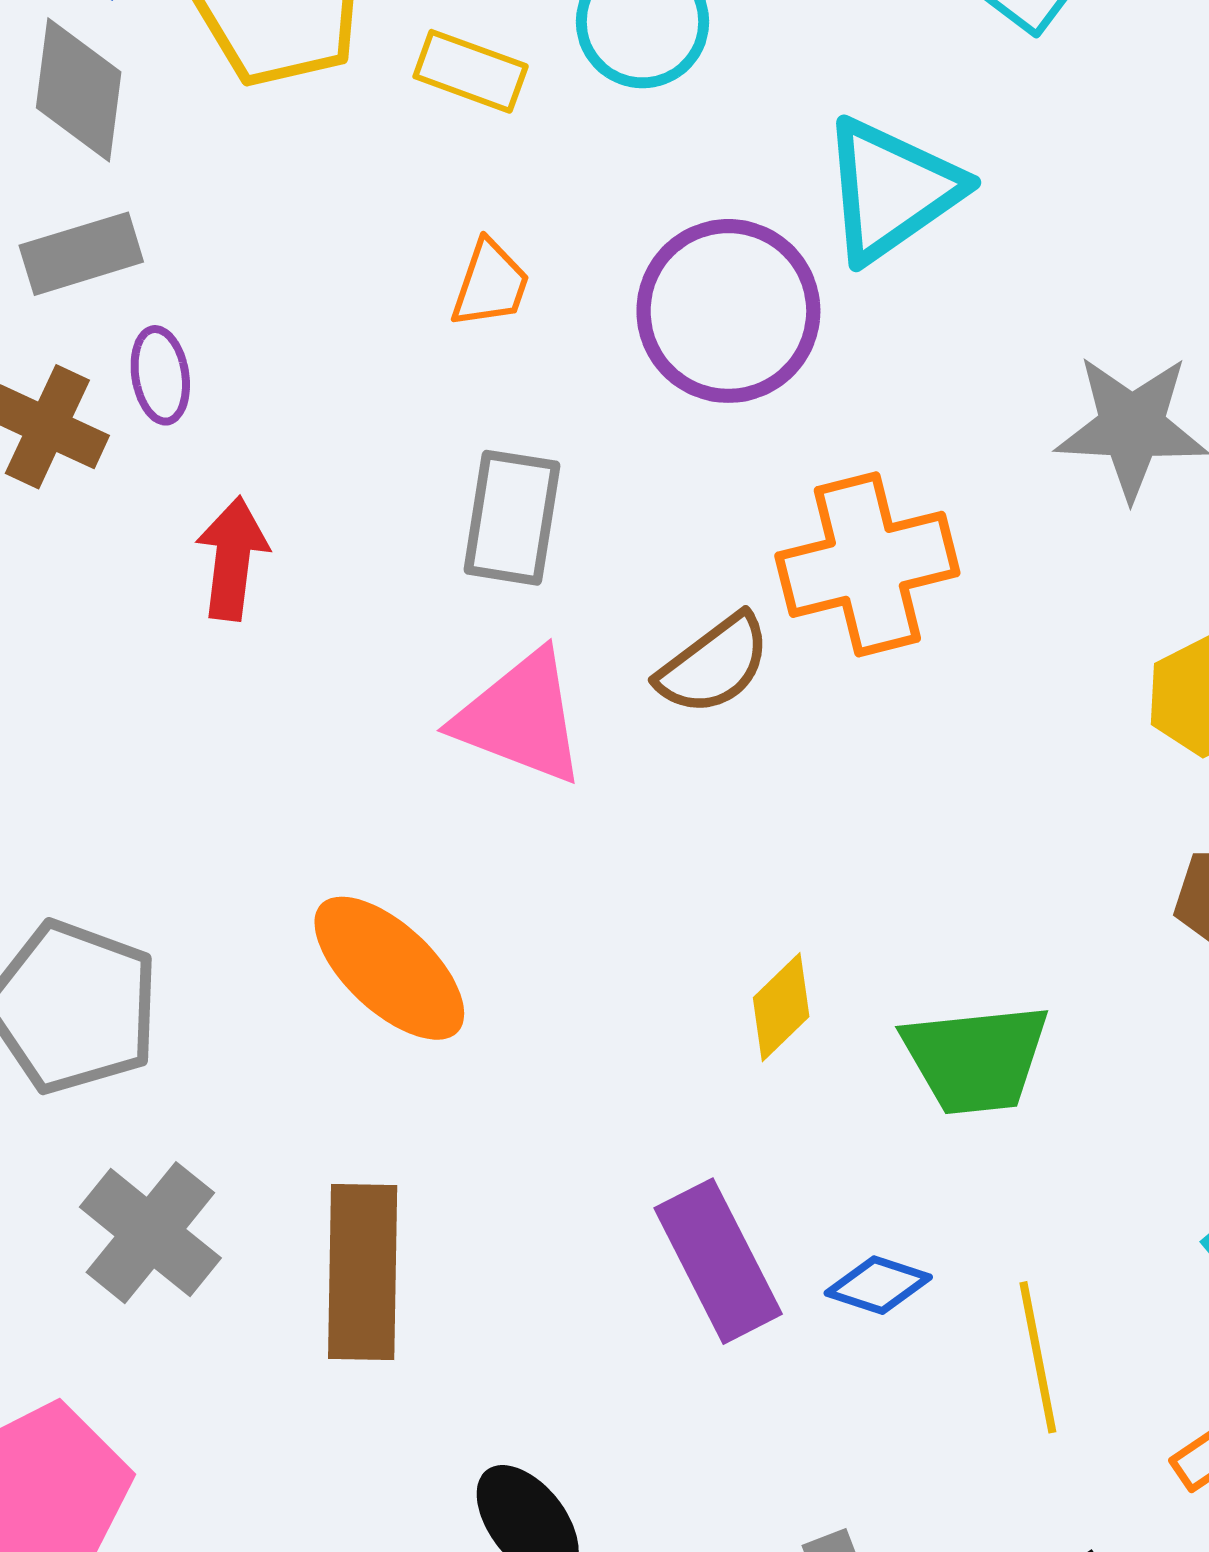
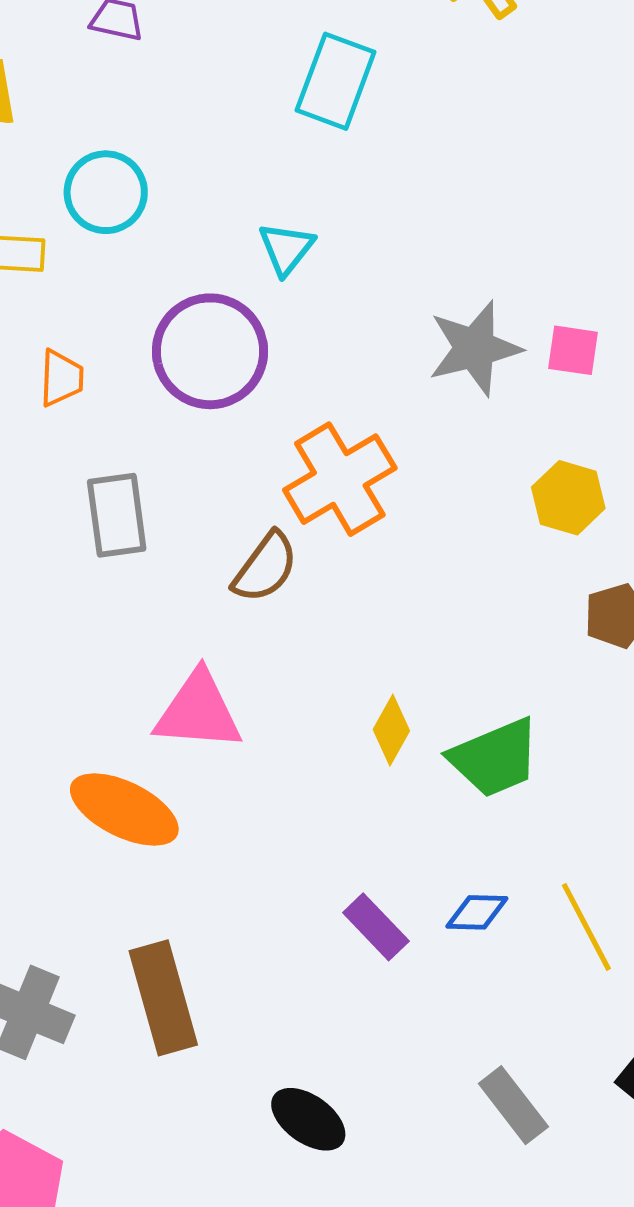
cyan triangle: (891, 190) -> (286, 249), size x0.6
pink triangle: (521, 718) -> (198, 711), moved
yellow diamond: (781, 1007) -> (391, 730), moved
purple rectangle: (718, 1261) -> (376, 927), size x0.7

